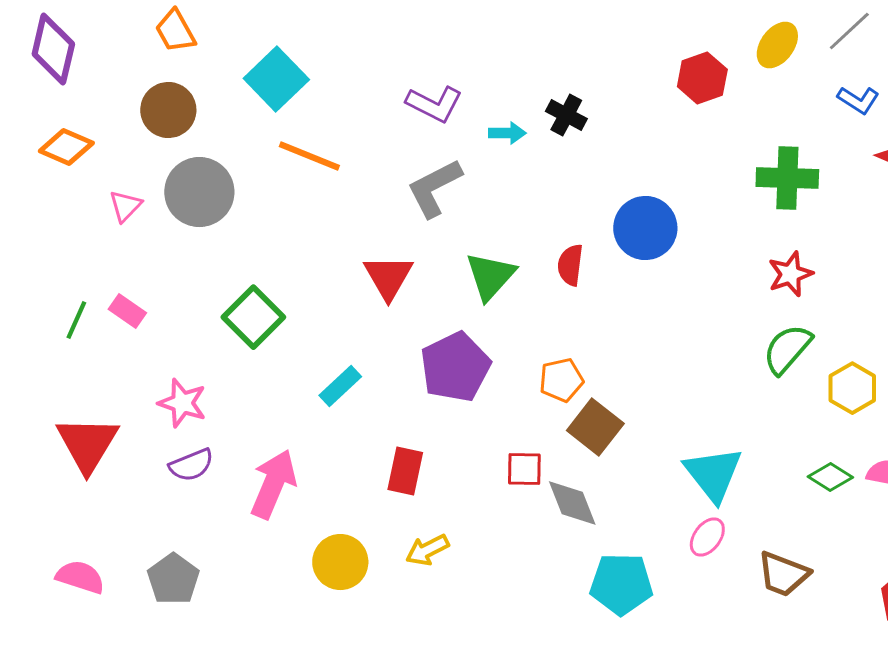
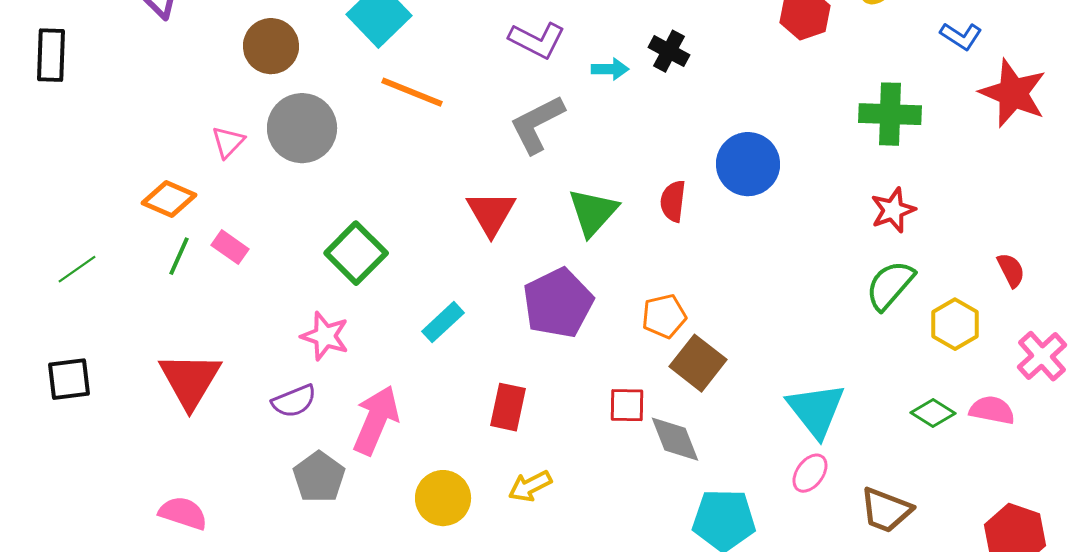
orange diamond: (66, 147) -> (169, 199), moved
pink star: (182, 403) -> (325, 336), moved
gray pentagon: (173, 579) -> (319, 477), moved

